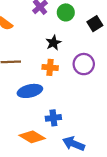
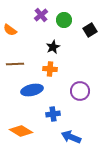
purple circle: (84, 64) -> (80, 91), moved
orange diamond: (32, 137) -> (21, 131), moved

